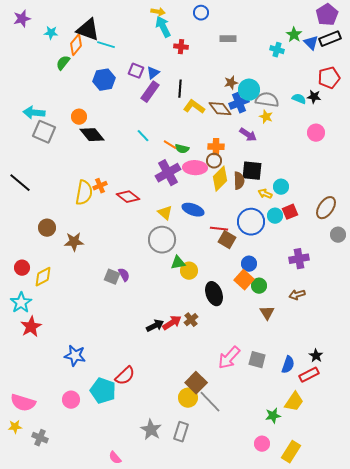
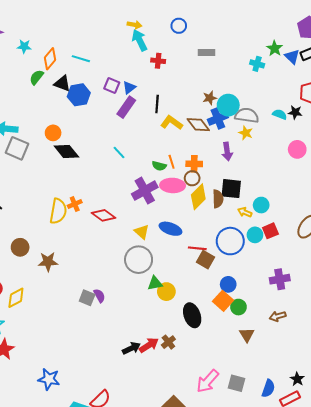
black triangle: (88, 30) -> (62, 83), moved, size x0.7
purple arrow: (248, 135) -> (227, 151), turned 48
orange line: (170, 145) -> (172, 162), moved, turned 40

